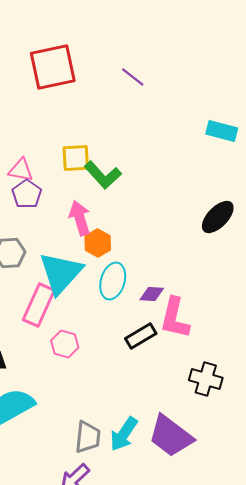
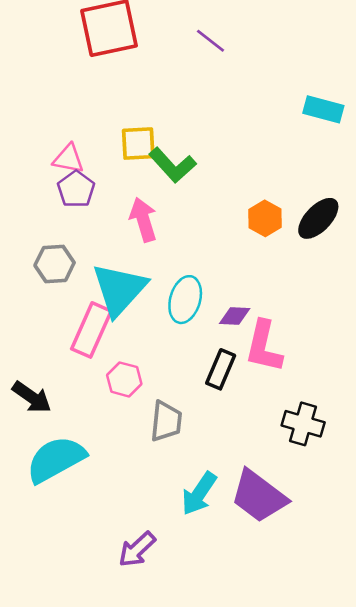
orange hexagon: (98, 243) -> (265, 218), moved
black rectangle: (141, 336) -> (221, 369), turned -36
gray trapezoid: (88, 437) -> (166, 421), moved

